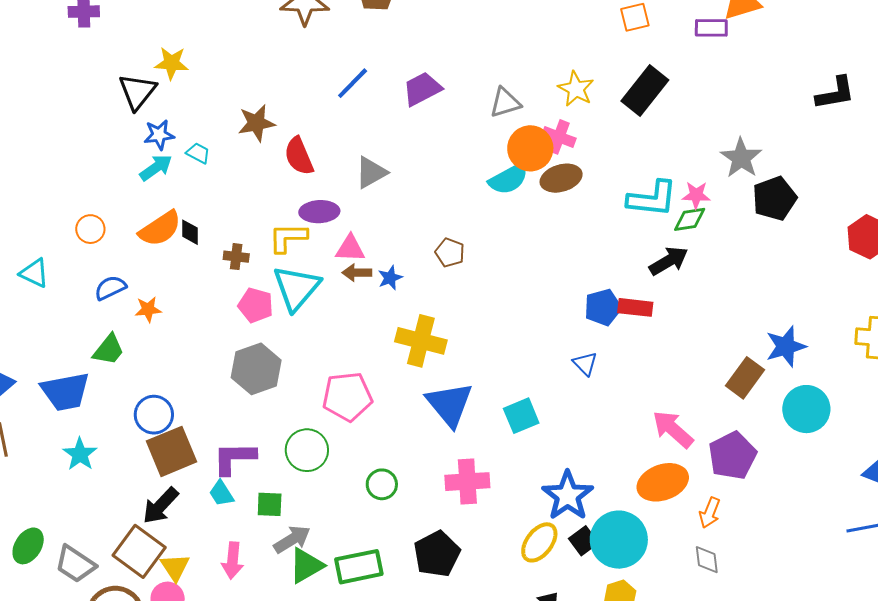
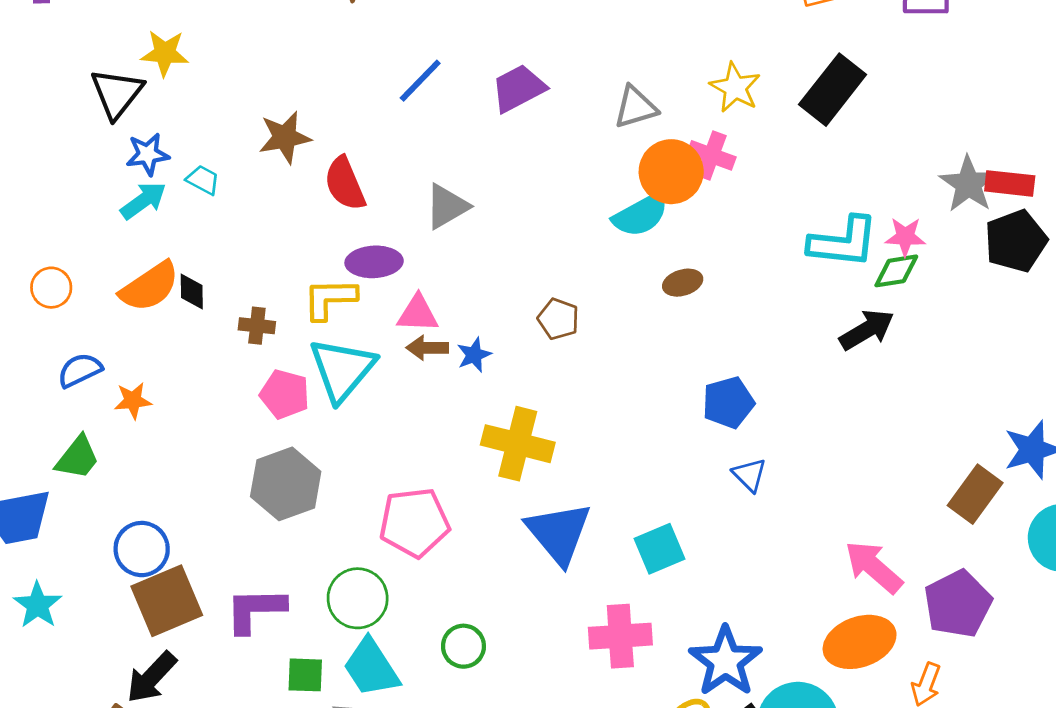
brown ellipse: (561, 178) -> (683, 283), moved, size x0.7
blue pentagon: (603, 307) -> (728, 403), moved
red rectangle: (635, 307) -> (1010, 183), moved
pink cross: (467, 482) -> (620, 636), moved
cyan trapezoid: (221, 493) -> (371, 668), moved, size x1.6

